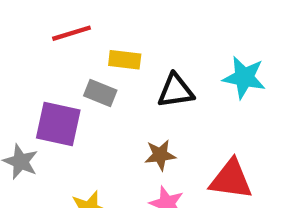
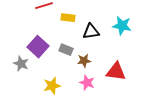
gray rectangle: (100, 93) -> (66, 50), moved
purple square: (58, 124) -> (38, 47), turned 30

